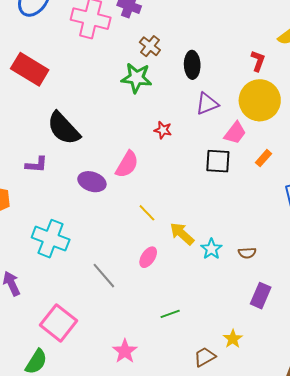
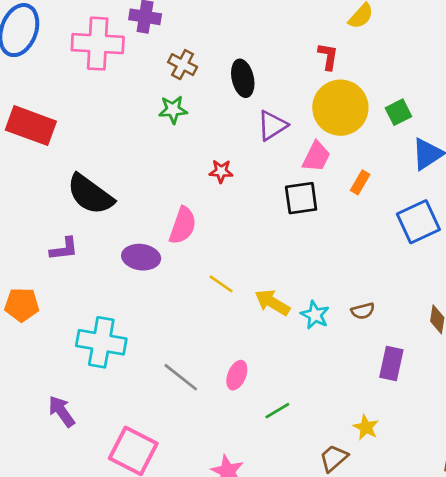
green star: (136, 78) -> (173, 110), size x0.7
pink ellipse: (148, 257) -> (237, 375), moved

